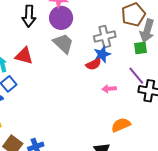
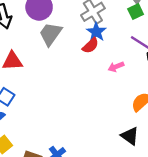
gray trapezoid: (63, 43) -> (50, 34), turned -80

